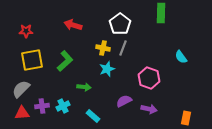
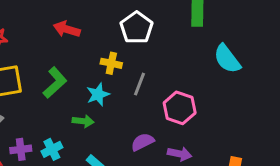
gray line: (123, 48) -> (139, 84), moved
cyan semicircle: (181, 57) -> (227, 59), moved, size x1.5
cyan star: (107, 69) -> (98, 94), moved

